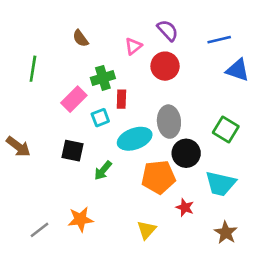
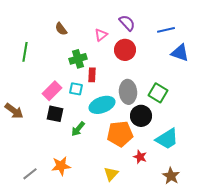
pink rectangle: (74, 99) -> (52, 91), moved
cyan square: (100, 118) -> (76, 89), turned 32
green square: (226, 129) -> (158, 93), moved
cyan trapezoid: (221, 184) -> (167, 139), turned -45

